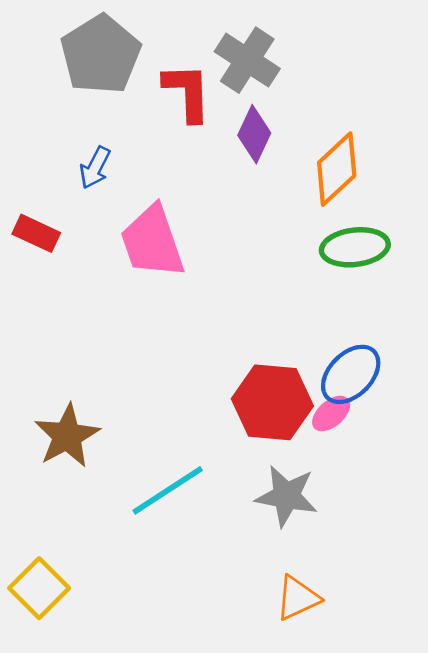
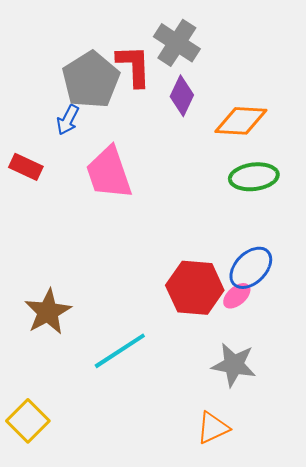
gray pentagon: (101, 54) -> (91, 80), moved
orange diamond: (337, 169) -> (241, 121), turned 46
gray star: (286, 496) -> (234, 365), moved

